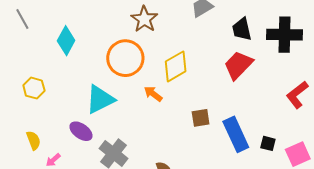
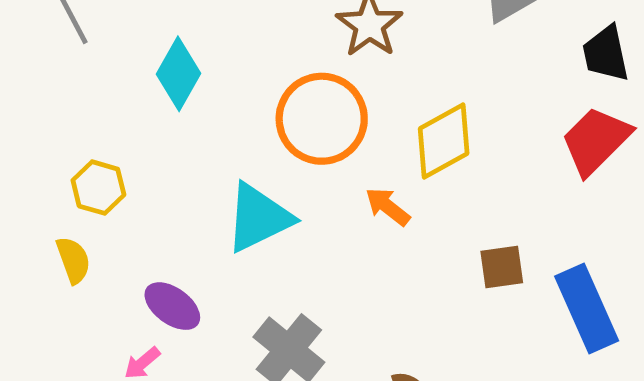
purple ellipse: (81, 131) -> (172, 306), moved
yellow semicircle: (33, 140) -> (73, 260), moved

